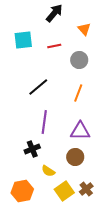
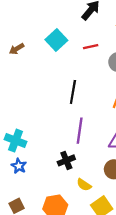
cyan square: (23, 40) -> (56, 40), turned -36
black line: (38, 87) -> (73, 92), turned -40

